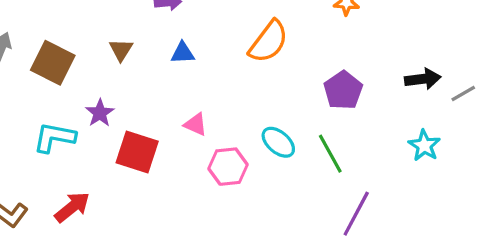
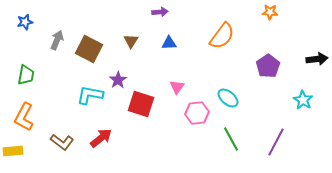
pink triangle: (196, 124) -> (177, 87), turned 42
cyan star: (424, 145) -> (303, 100), moved
green line: (330, 154) -> (231, 139), moved

